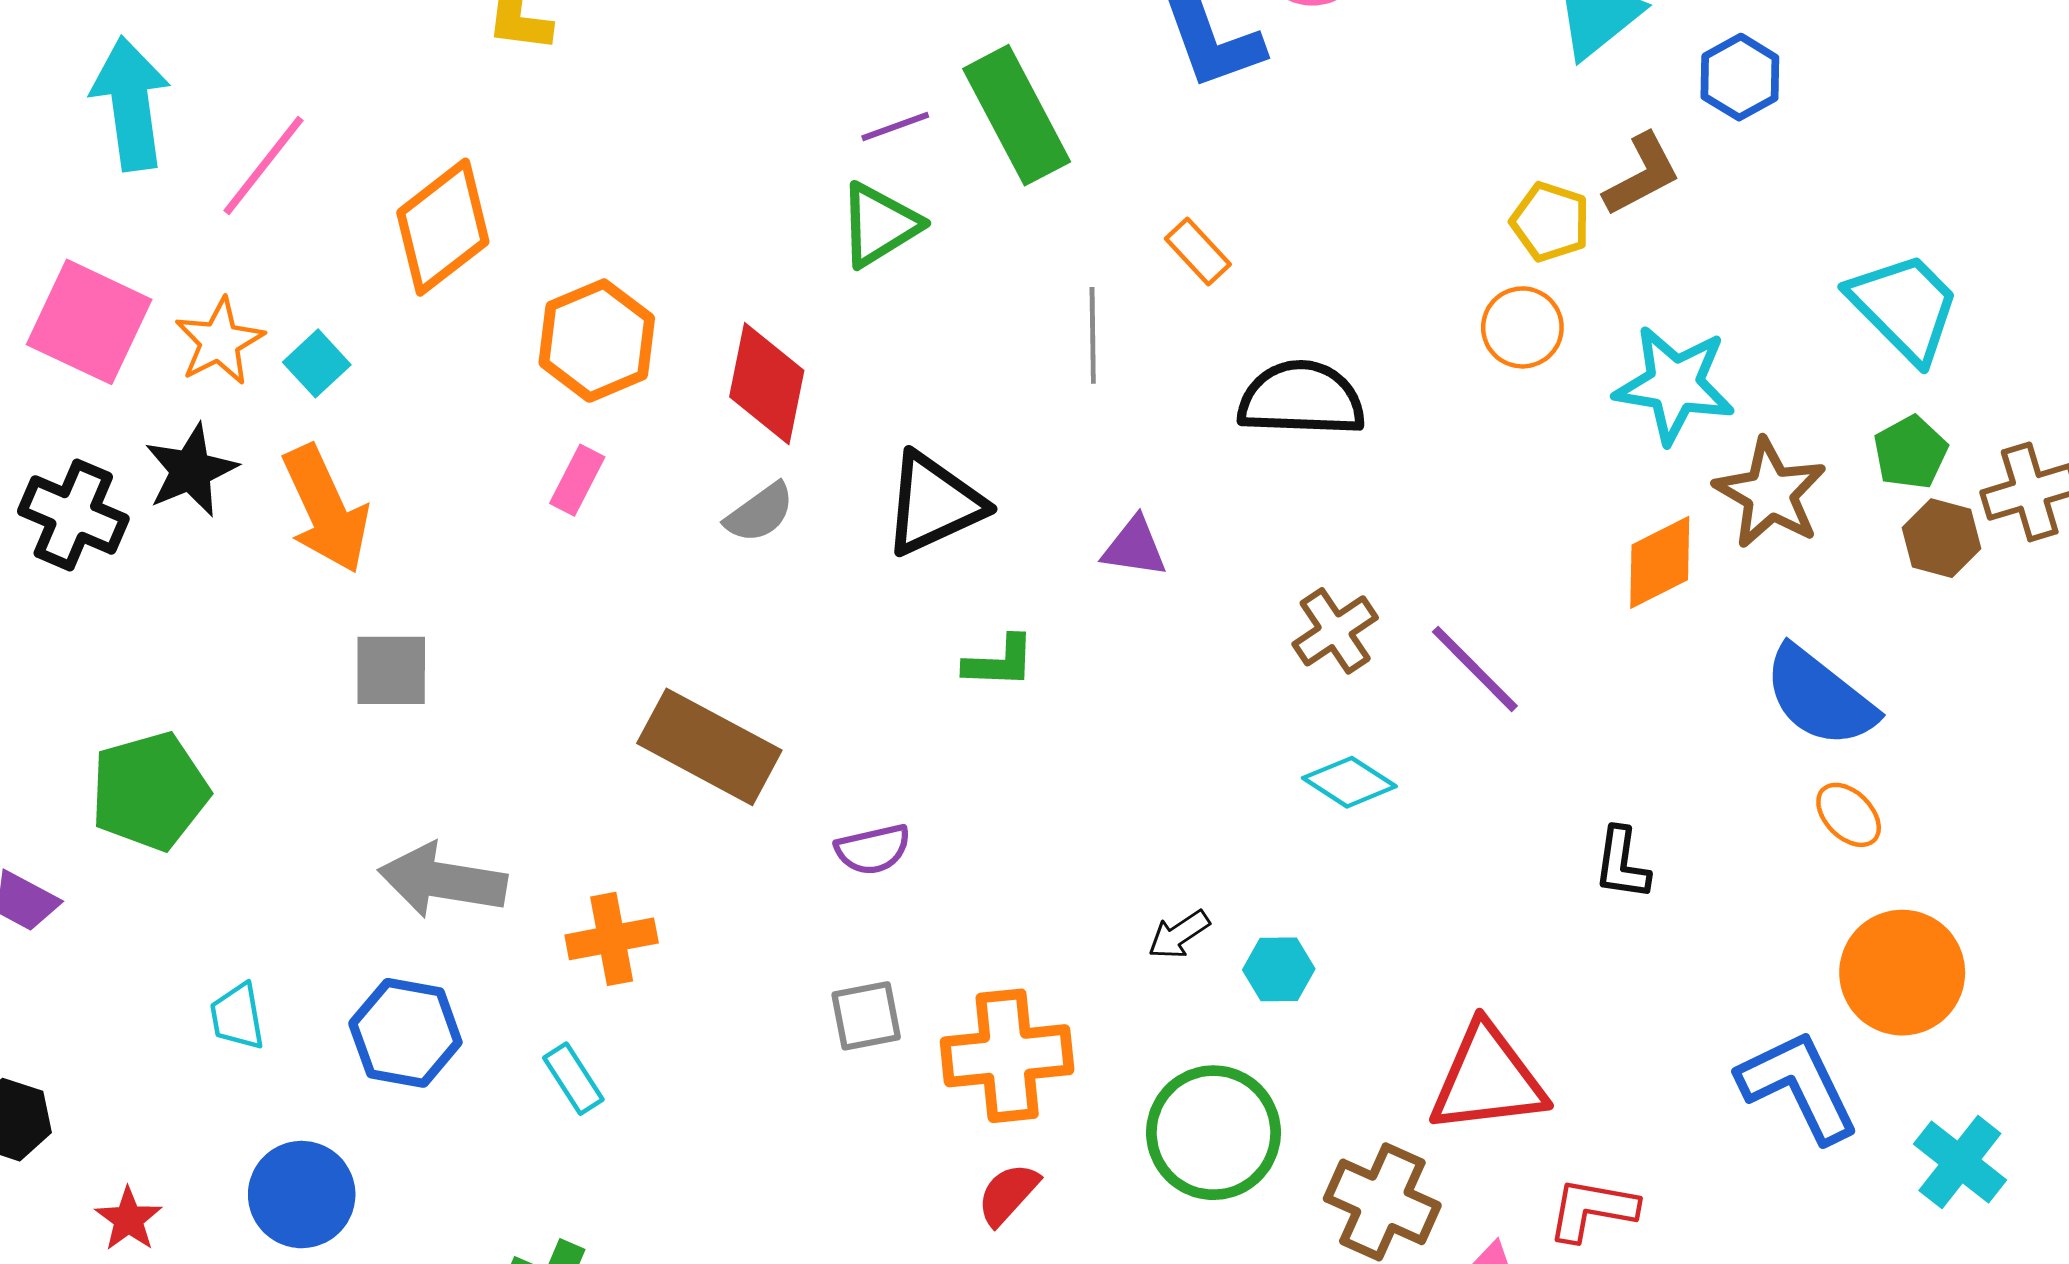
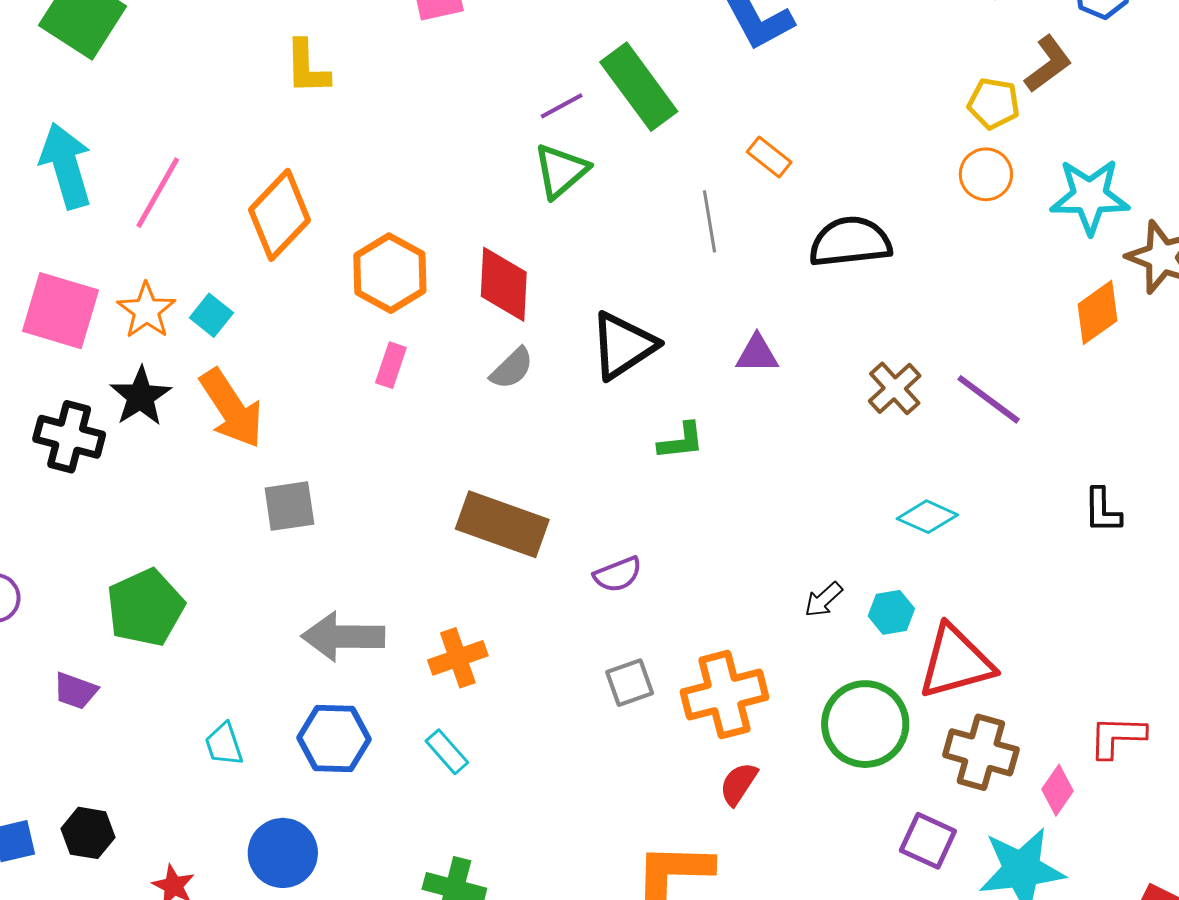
cyan diamond: (1349, 782) -> (927, 517), moved
red triangle: (1488, 1079) -> (956, 662), moved

